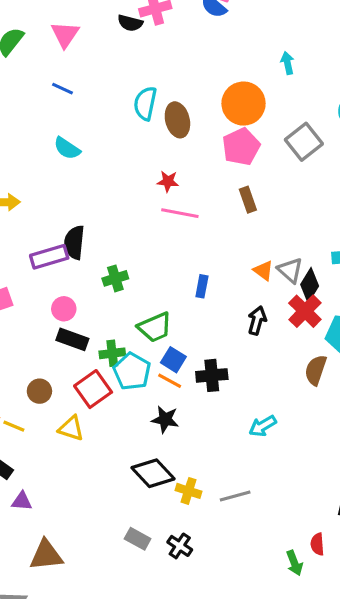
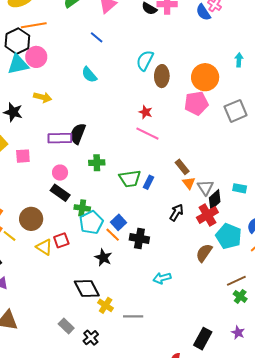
brown rectangle: (248, 200) -> (182, 167), moved, turned -35
green trapezoid: (155, 327) -> (130, 179), moved
red square: (93, 389) -> (61, 240), moved, size x0.7
brown circle: (39, 391) -> (31, 219), size x1.5

